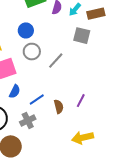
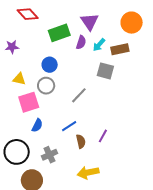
gray circle: (32, 52) -> (46, 86), moved
blue line: (37, 100) -> (69, 126), moved
yellow arrow: (83, 138) -> (88, 173), moved

